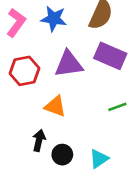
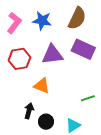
green line: (117, 107) -> (88, 98), moved

